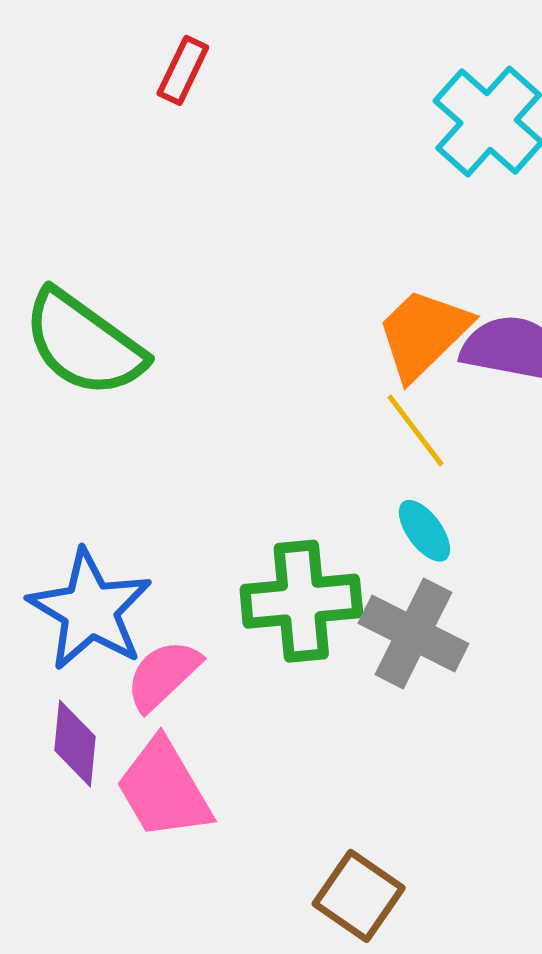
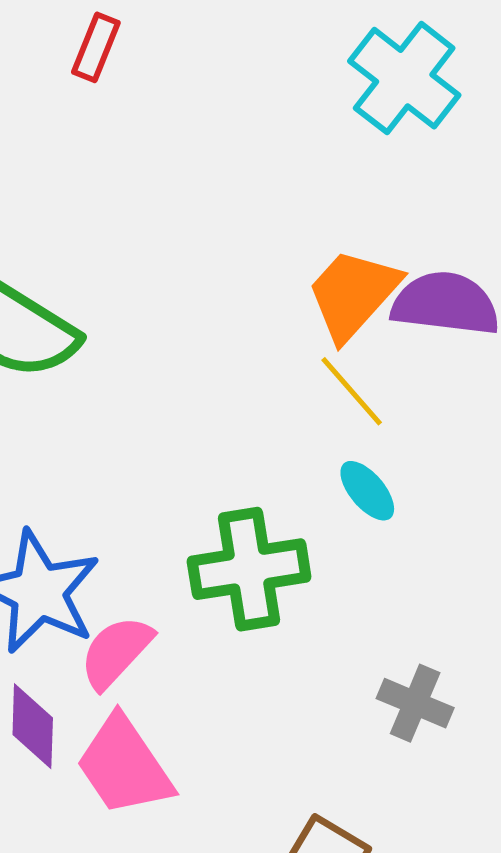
gray cross: (413, 633) -> (415, 703), moved, size x0.7

